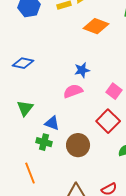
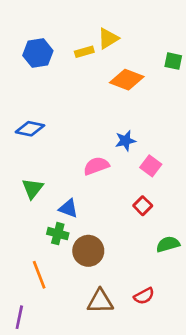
blue star: (82, 70) -> (125, 141), moved
red square: (108, 121) -> (143, 206), size x0.6
brown circle: (78, 145) -> (88, 251), moved

